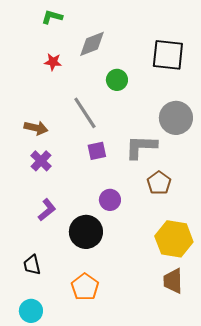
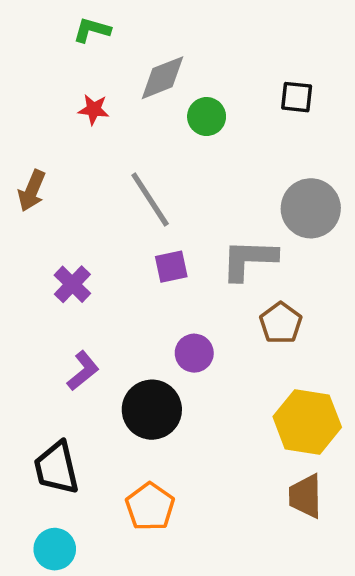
black square: (168, 55) -> (297, 97), size x0.6
green circle: (117, 80) -> (207, 117), moved
brown arrow: (36, 128) -> (32, 191), moved, turned 100
black trapezoid: (32, 265) -> (57, 468), size x1.5

